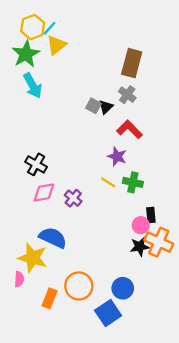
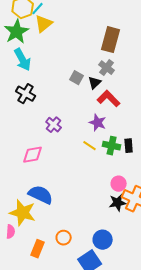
black triangle: (106, 107) -> (95, 83), moved
black cross: (36, 164) -> (26, 94), moved
purple cross: (73, 198) -> (54, 125), moved
black rectangle: (151, 215) -> (129, 146), moved
orange circle: (79, 286) -> (64, 238), size x0.6

